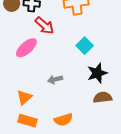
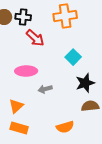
pink ellipse: (26, 48) -> (26, 71), moved, turned 40
orange semicircle: (63, 120) -> (65, 127), moved

